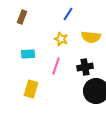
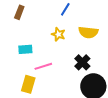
pink line: (56, 66) -> (43, 66), moved, turned 54
black cross: (85, 67) -> (82, 62), turned -35

